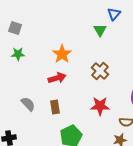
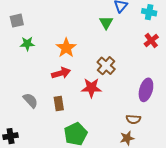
gray square: (15, 28) -> (17, 21), turned -32
green star: (18, 54) -> (27, 44), moved
red star: (100, 106) -> (91, 88), moved

